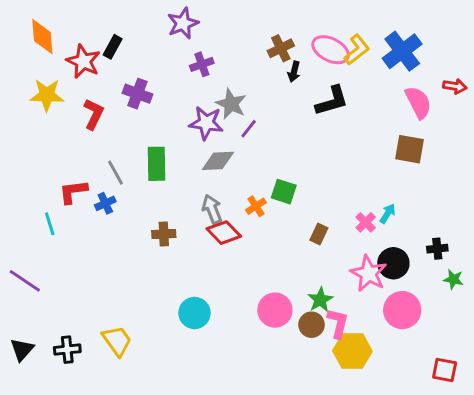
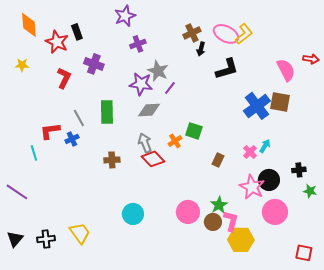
black rectangle: (113, 47) -> (77, 32), turned -49
blue cross: (402, 51) -> (257, 106), moved
yellow star: (47, 95) -> (22, 65), moved, size x0.6

